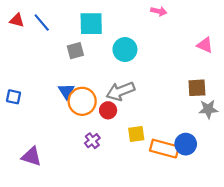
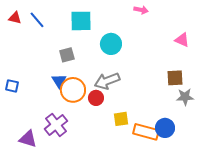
gray square: (75, 51) -> (67, 55), moved
purple cross: (92, 141) -> (56, 125), moved, size x1.6

